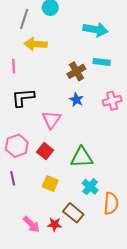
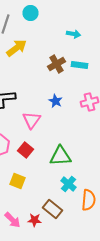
cyan arrow: (95, 29) -> (74, 34), size x0.6
yellow arrow: (36, 44) -> (16, 48), turned 140
brown cross: (76, 71) -> (56, 64), moved
yellow square: (50, 183) -> (18, 181), moved

